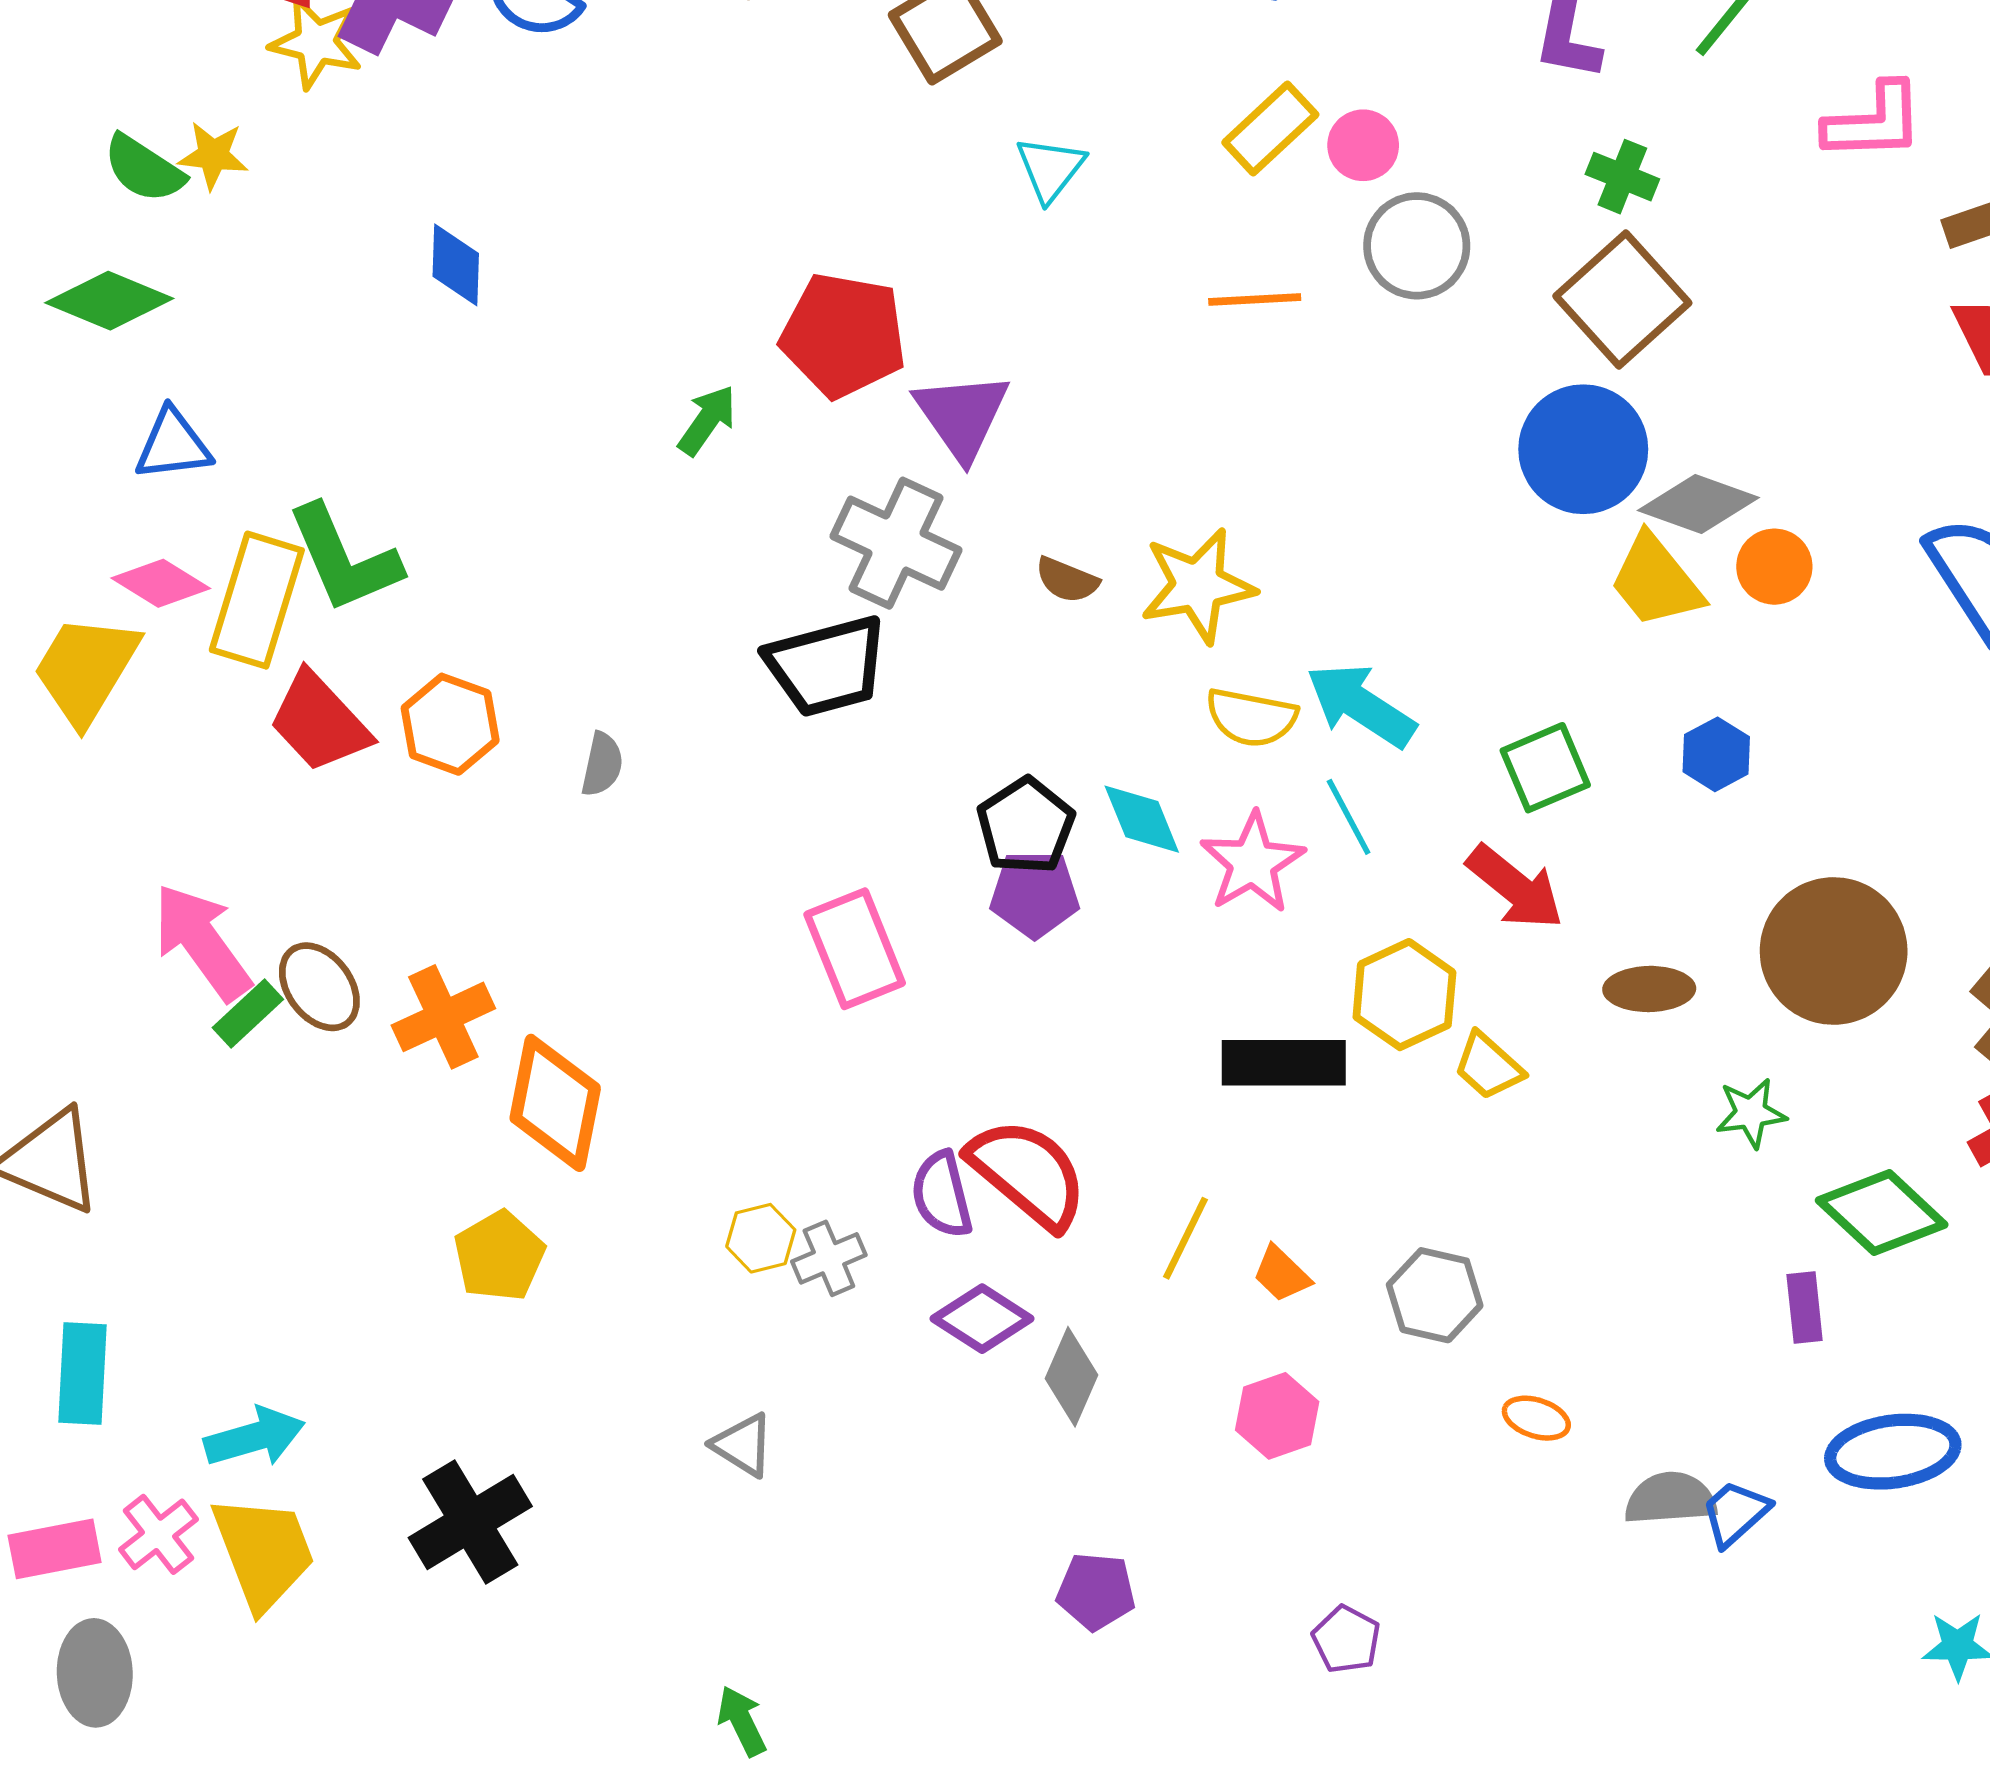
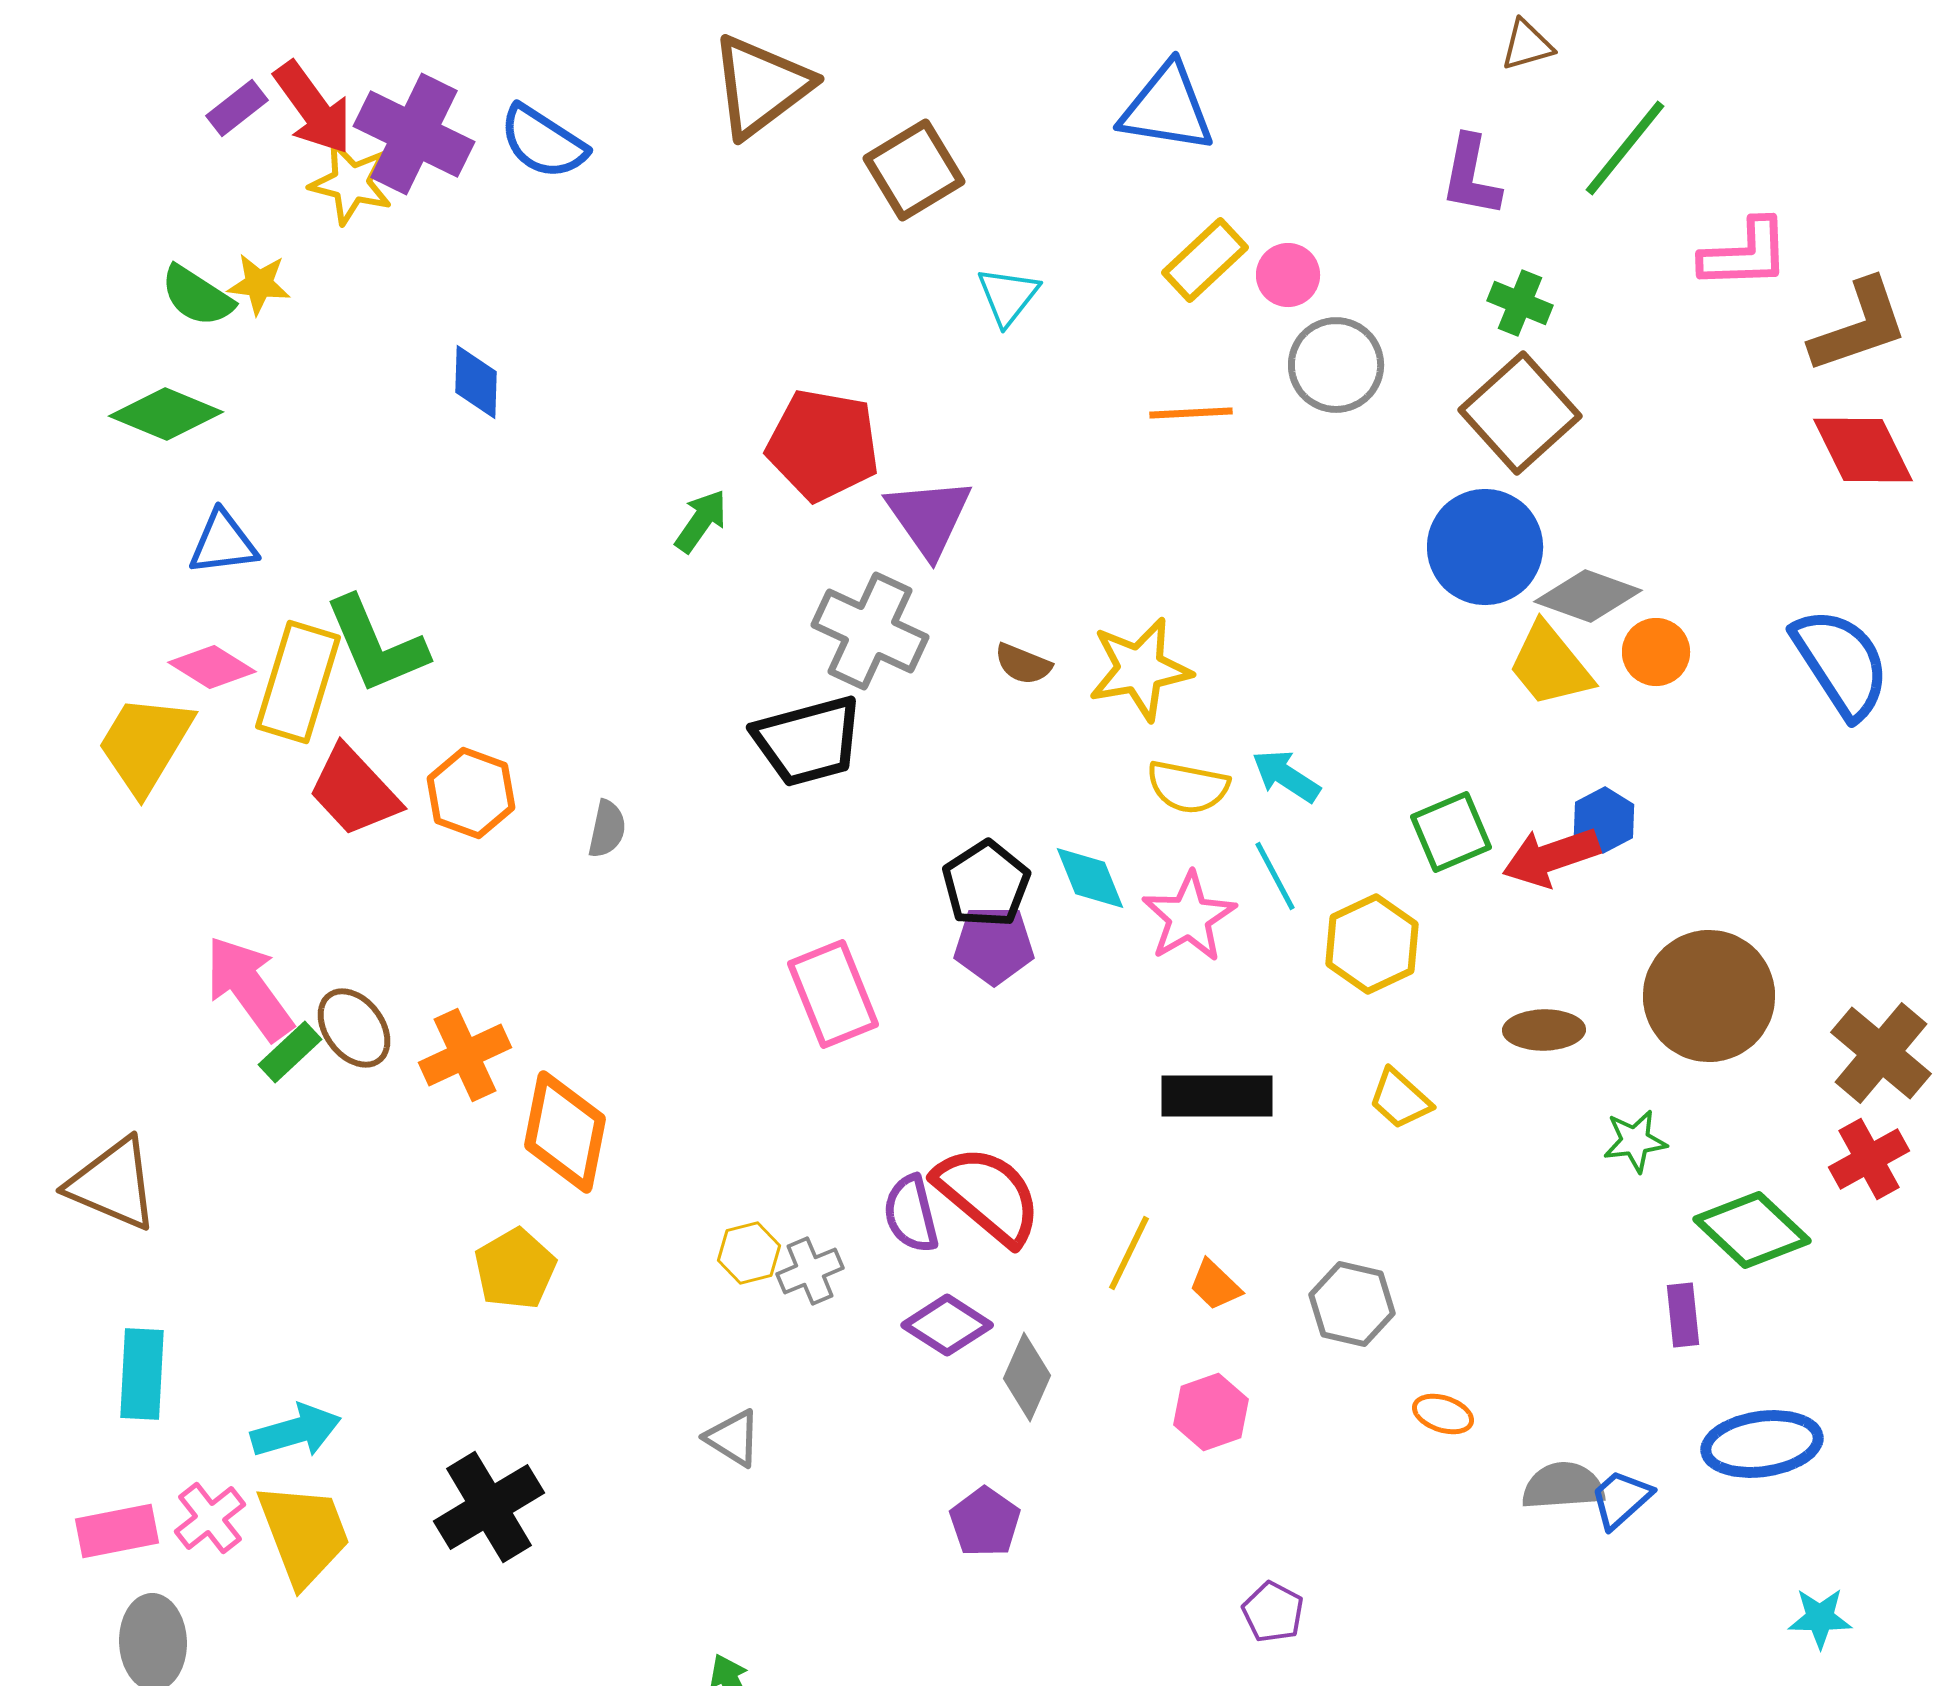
cyan arrow: (1361, 705) -> (1286, 776), size x0.7
red arrow: (1515, 887) -> (1551, 857), moved, turned 122
yellow hexagon: (1404, 995) -> (1372, 944), moved
purple pentagon: (1096, 1591) -> (985, 1522), moved, turned 30

